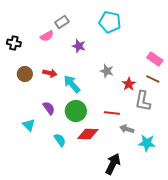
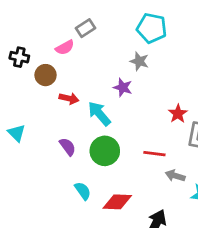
purple star: (79, 46) -> (123, 87), moved
gray star: (107, 71) -> (139, 61), moved
brown circle: (25, 74) -> (46, 75), moved
cyan triangle: (29, 125) -> (17, 133), moved
red diamond: (88, 134) -> (117, 202), moved

